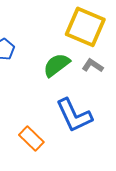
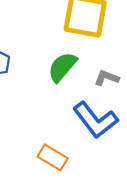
gray L-shape: (93, 66) -> (107, 78), moved

